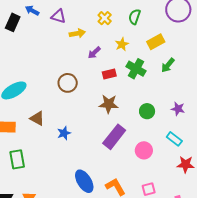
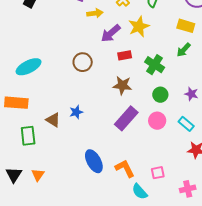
yellow rectangle: (156, 42) -> (186, 26), moved, turned 42
yellow star: (122, 44) -> (139, 27), size x1.5
purple arrow: (94, 53) -> (111, 33), size x1.5
green cross: (136, 69) -> (155, 65), moved
brown triangle: (37, 118) -> (53, 120), moved
pink circle: (144, 150) -> (157, 121), moved

